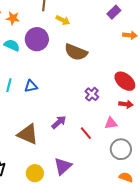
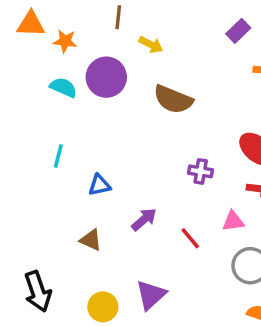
blue triangle: (31, 86) -> (99, 185), moved
purple cross: (92, 94) -> (201, 171), turned -32
brown triangle: (28, 134) -> (91, 240), size x0.6

